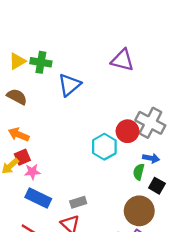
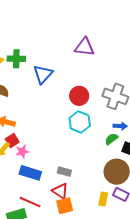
red circle: (127, 131) -> (79, 96), moved
green semicircle: (139, 172) -> (111, 139), turned 48
gray rectangle: (78, 202) -> (64, 172), turned 40

